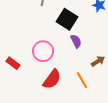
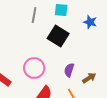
purple semicircle: (76, 41) -> (69, 70), moved, turned -136

